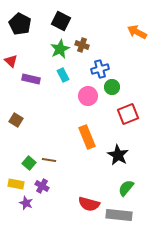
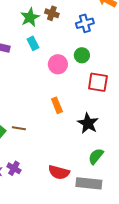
blue cross: (100, 69) -> (85, 23), moved
red square: (128, 114) -> (98, 82), turned 30
orange rectangle: (87, 137) -> (57, 105), size x0.7
purple cross: (42, 186) -> (14, 168), moved

